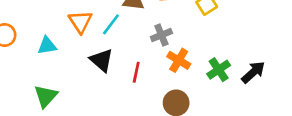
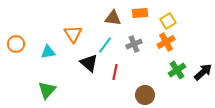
cyan line: (111, 24) -> (105, 45), moved
orange cross: (179, 60) -> (166, 42), moved, turned 30

